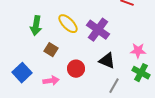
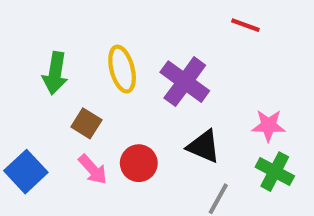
yellow ellipse: (68, 24) -> (122, 69), turned 30
pink arrow: (51, 81) -> (93, 169), moved, turned 56

